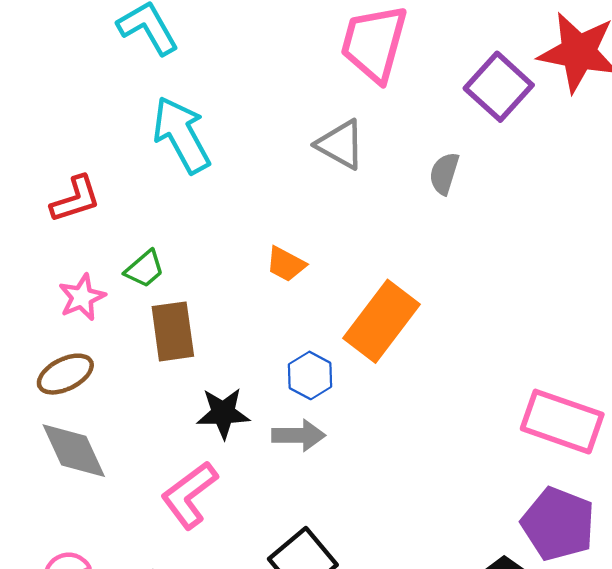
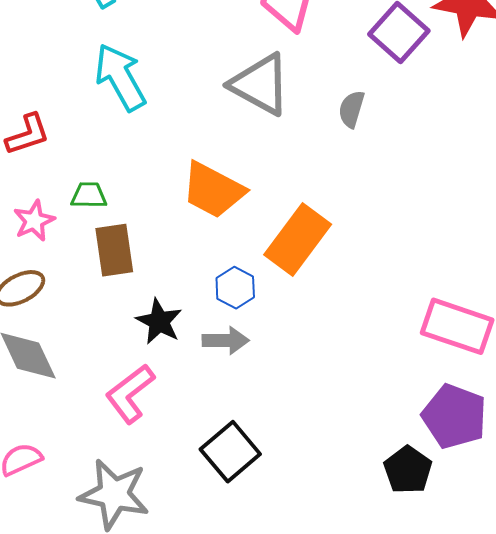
gray triangle: (341, 144) -> (260, 84), size x1.4
orange trapezoid: (286, 264) -> (213, 190), size x1.8
green trapezoid: (144, 269) -> (89, 195), turned -138
black star: (223, 413) -> (159, 321), turned 30

